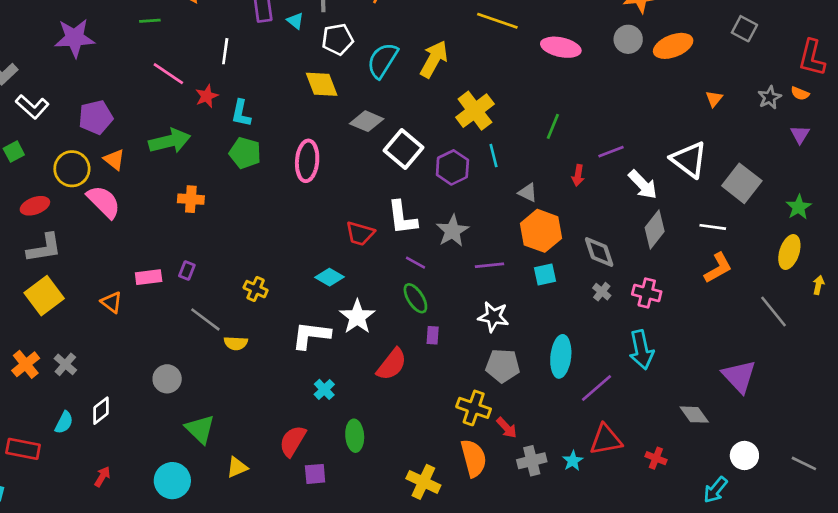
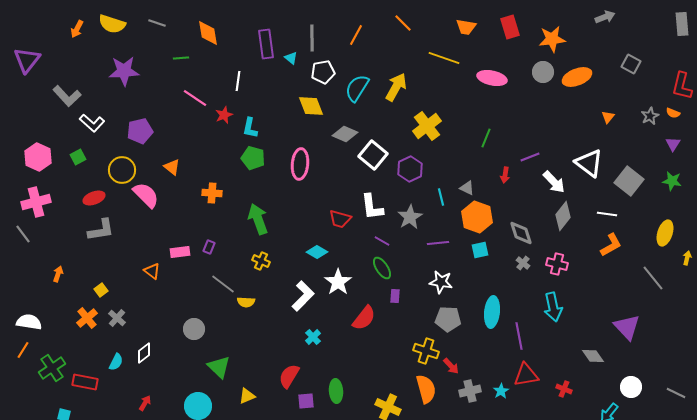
green arrow: (170, 141) -> (258, 219), moved, turned -96
cyan line: (493, 156) -> (441, 197), moved
orange triangle: (114, 160) -> (172, 167), moved
green star: (799, 207) -> (672, 181), moved, turned -30
yellow square: (44, 296) -> (101, 290), moved, size x0.5
white L-shape: (311, 335) -> (303, 296), turned 128
purple line: (596, 388) -> (519, 336), turned -60
green ellipse: (355, 436) -> (336, 391), moved

